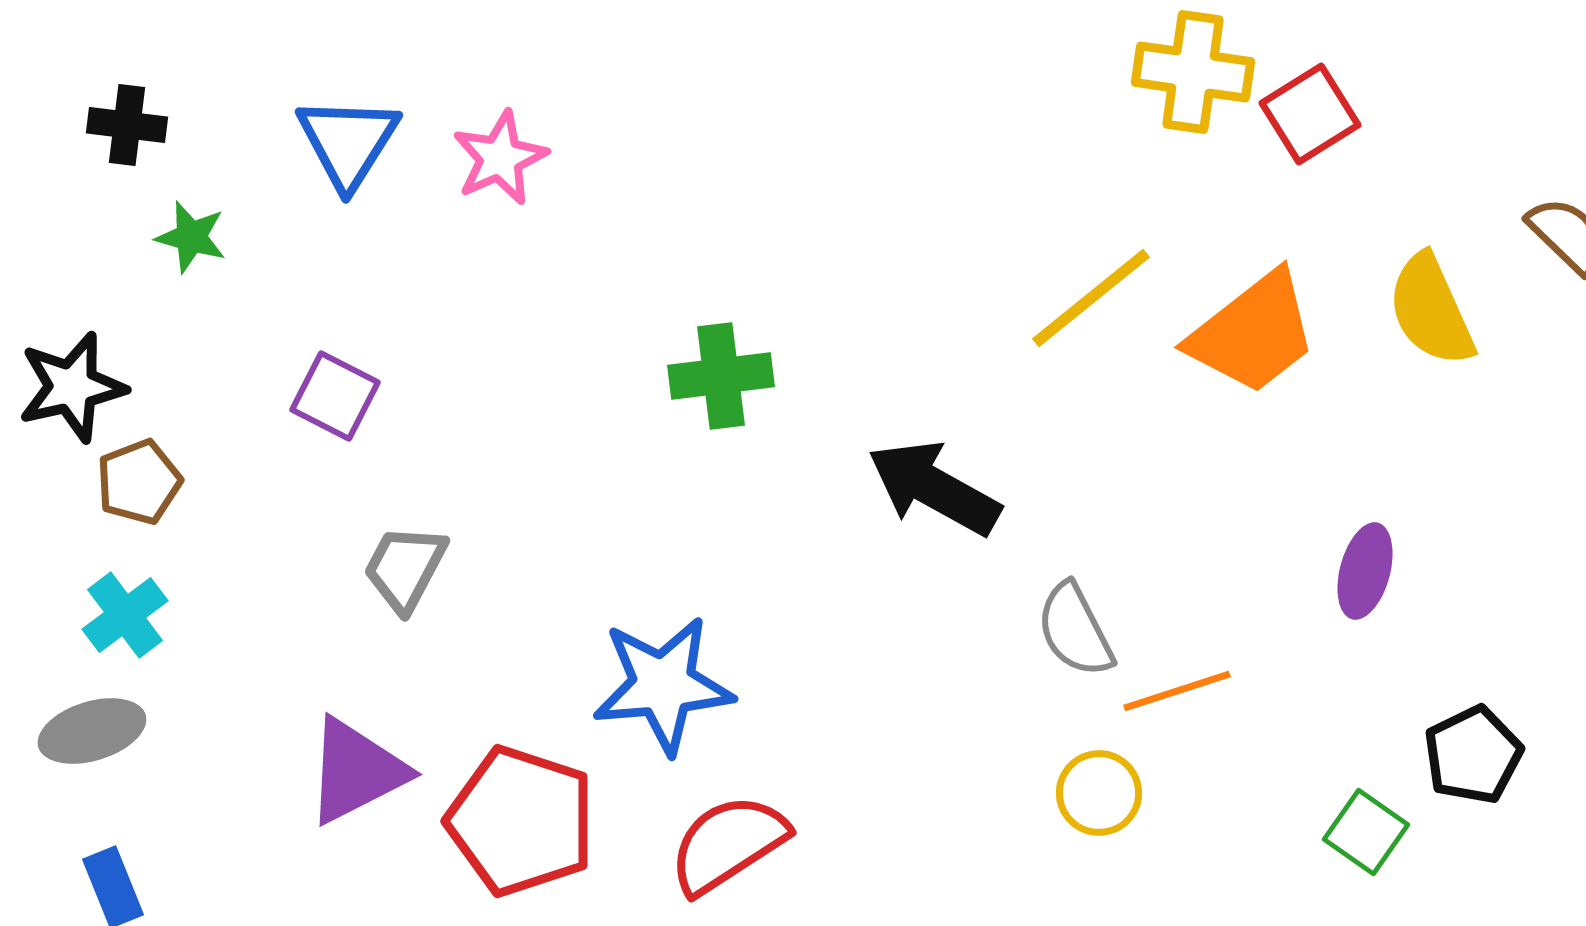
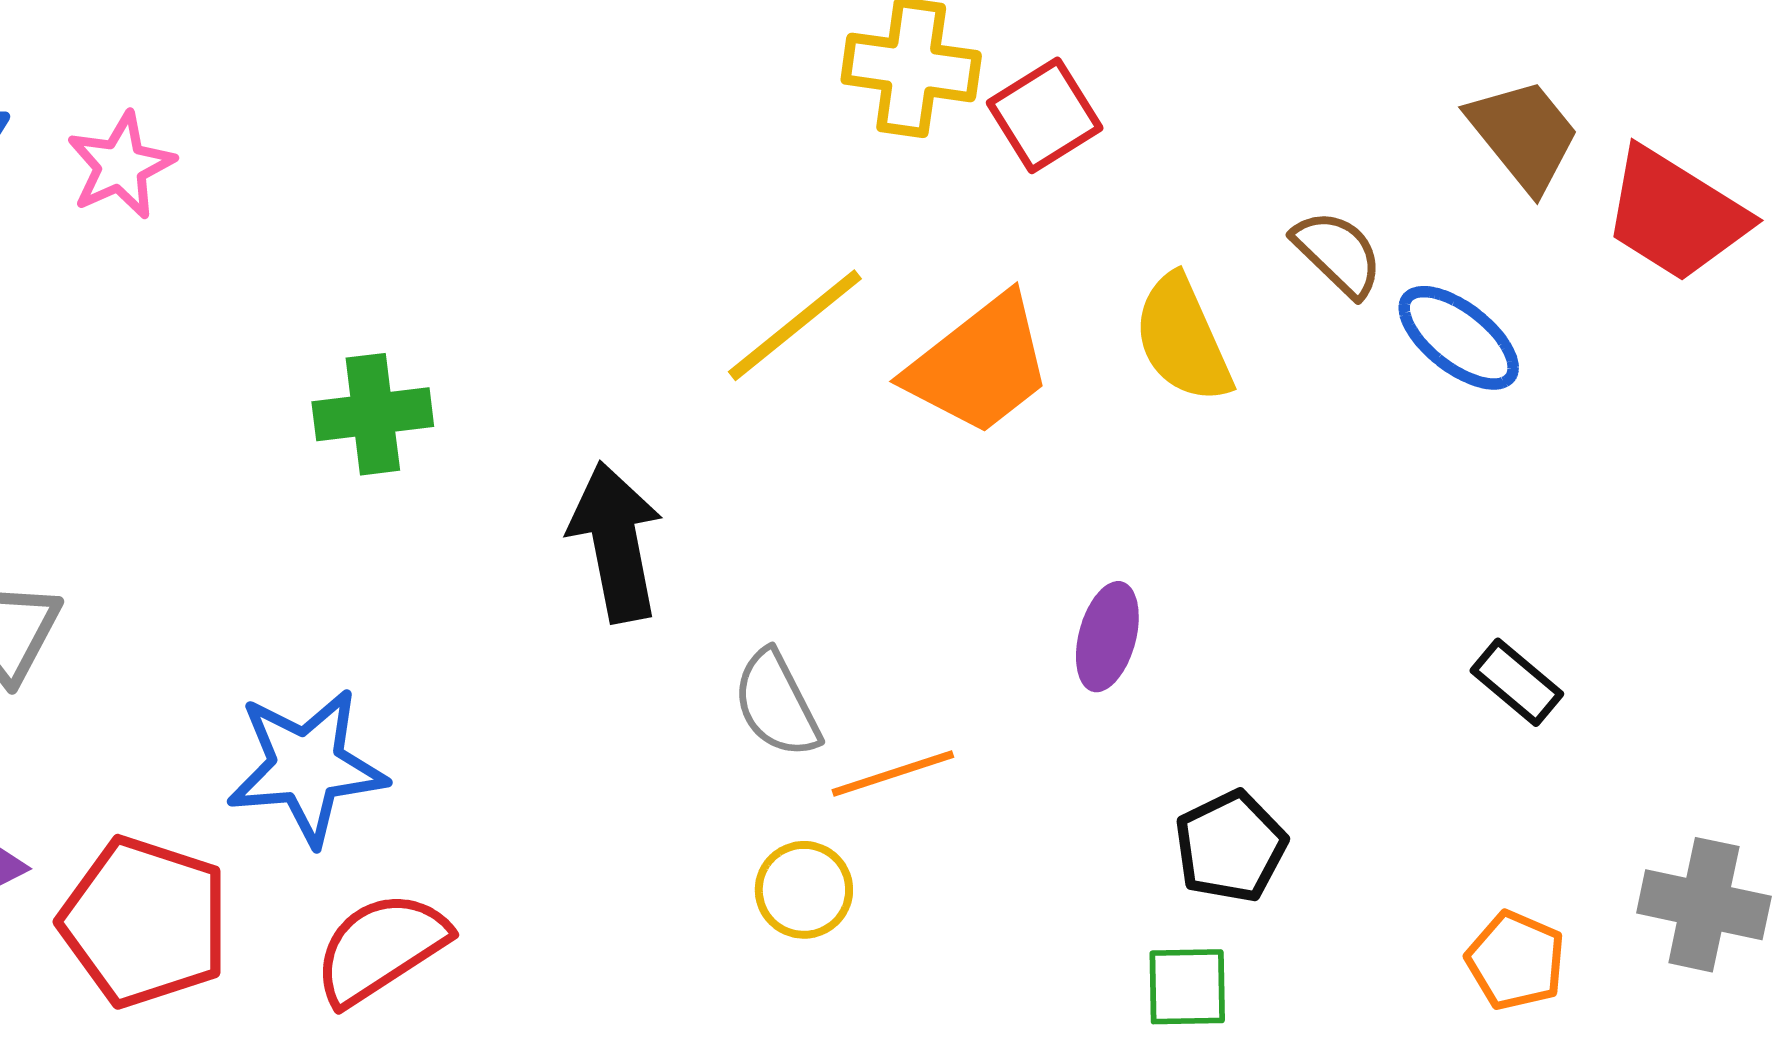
black arrow: (934, 488) -> (616, 542), turned 50
green square: (1366, 832) -> (1187, 987), moved, turned -36

